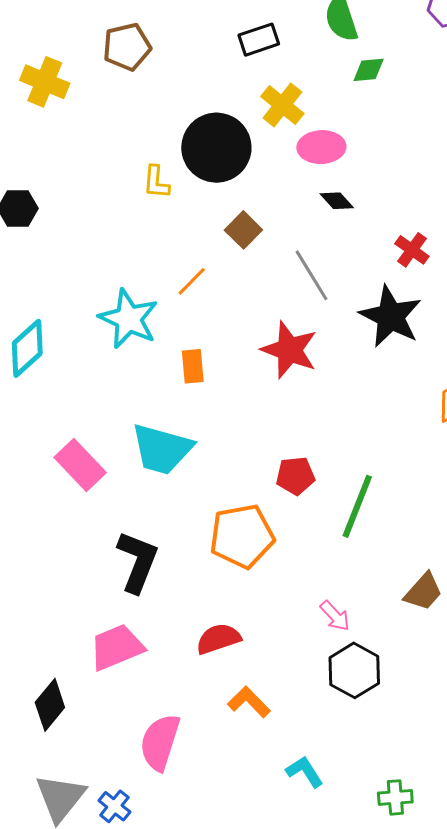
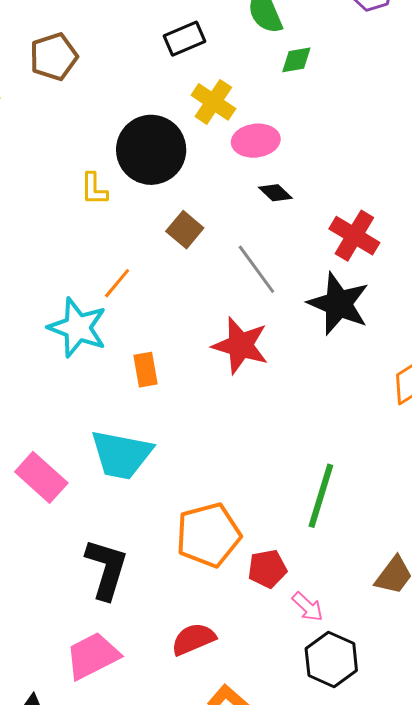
red cross: (412, 250) -> (354, 236), size x1.4
orange line: (192, 281) -> (117, 283), moved
red pentagon: (295, 476) -> (267, 569), moved

